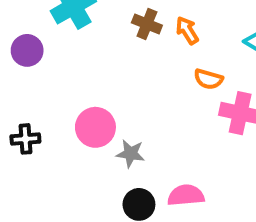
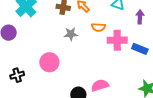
gray star: (131, 154) -> (71, 34), moved

